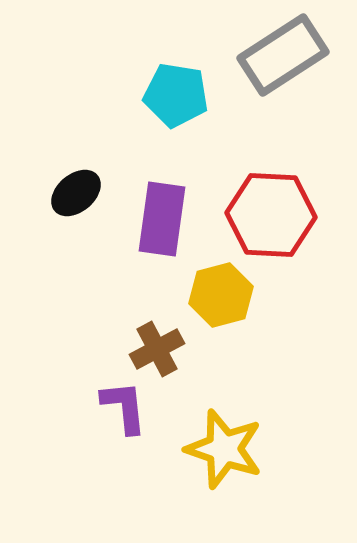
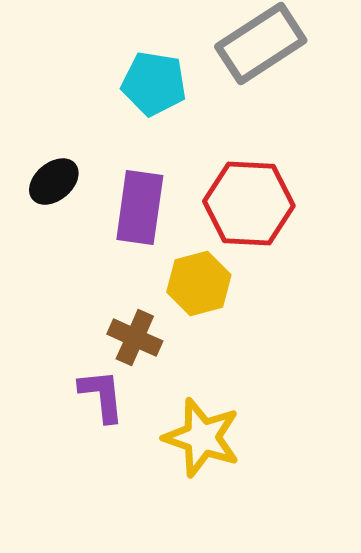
brown cross: (157, 349) -> (135, 338), turned -38

